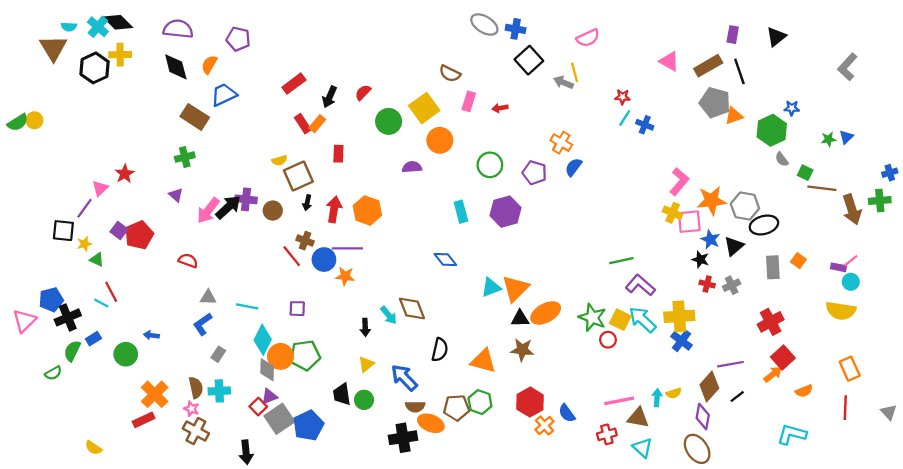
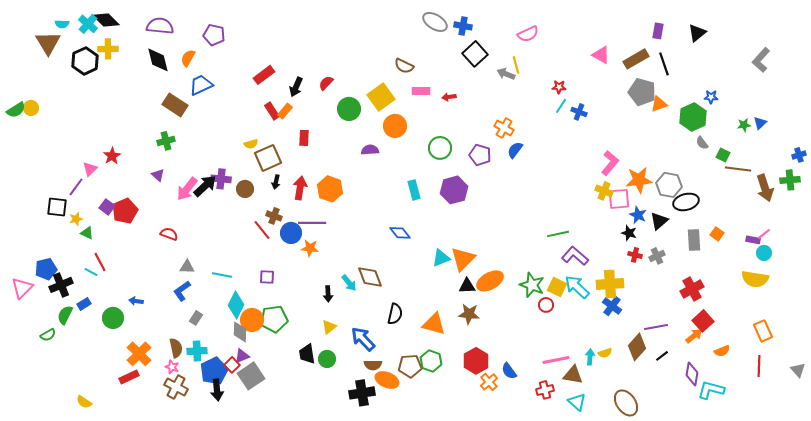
pink rectangle: (469, 101) -> (421, 91), turned 72
purple diamond: (703, 417) -> (692, 374), moved
blue pentagon: (308, 425) -> (214, 371), moved
black arrow: (246, 452) -> (217, 390), moved

